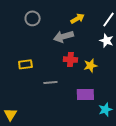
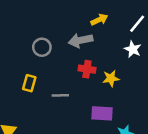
gray circle: (33, 18) -> (42, 47), moved
yellow rectangle: (25, 64) -> (29, 83), moved, turned -72

